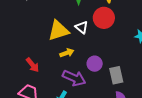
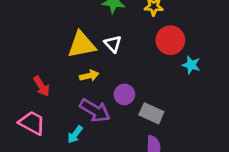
red circle: (104, 18) -> (170, 40), moved
gray rectangle: (116, 75) -> (151, 113), turned -60

